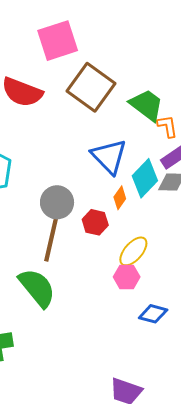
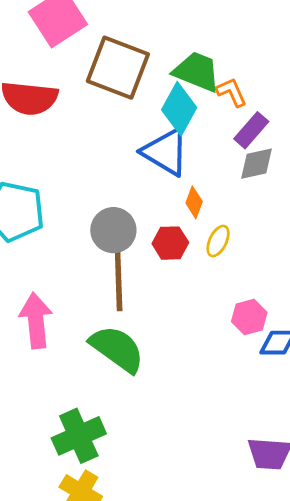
cyan diamond: (145, 178) -> (179, 109), moved
yellow ellipse: (133, 251) -> (218, 241), moved, size x0.7
pink hexagon: (127, 277) -> (249, 317), moved

